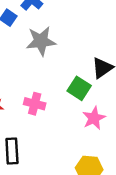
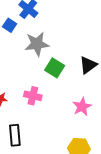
green square: (79, 88) -> (55, 68), moved

